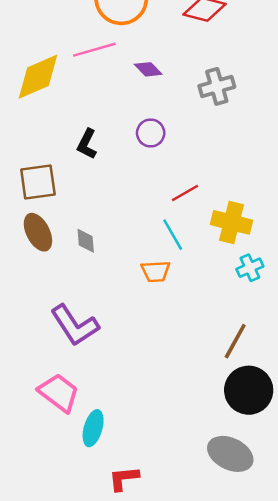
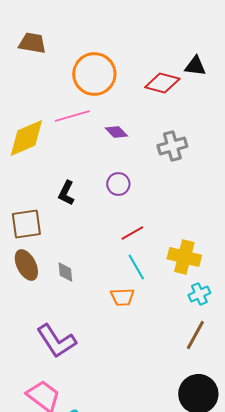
red line: (185, 193) -> (132, 233), moved
brown line: (235, 341) -> (195, 335), moved

